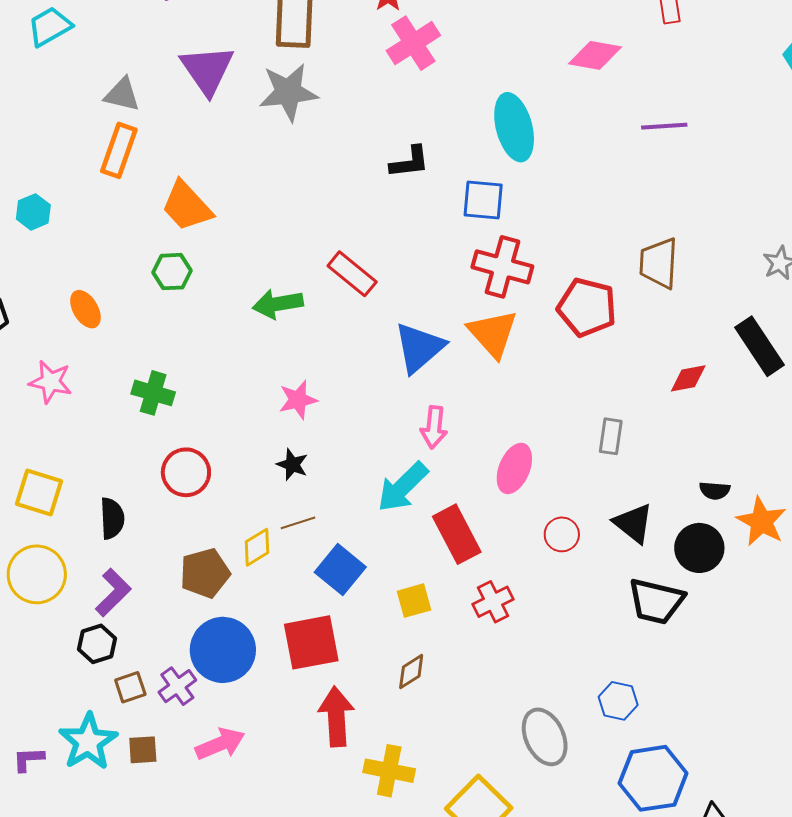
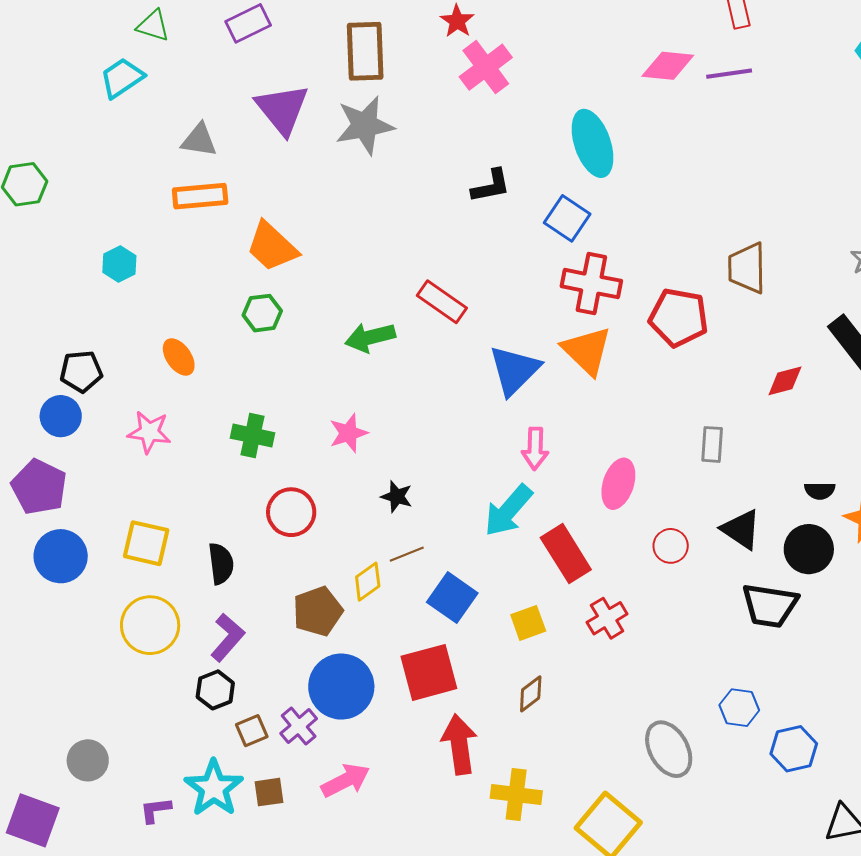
purple line: (664, 126) -> (729, 74), moved
orange rectangle: (119, 150) -> (200, 196), turned 70
blue square: (483, 200) -> (567, 218), turned 33
pink star: (298, 400) -> (348, 433), moved
blue hexagon: (653, 778) -> (794, 749), moved, size x0.7

